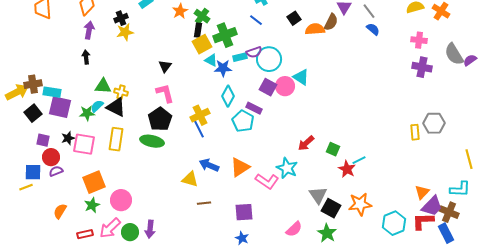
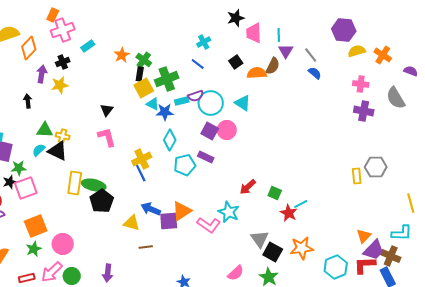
purple arrow: (89, 30) -> (42, 74), moved
yellow star: (125, 32) -> (60, 85), moved
purple semicircle: (470, 60) -> (411, 71), moved, turned 56
cyan triangle: (301, 77) -> (243, 103), moved
purple rectangle: (254, 108) -> (206, 157), moved
green star: (87, 113) -> (19, 168), moved
black pentagon: (160, 119) -> (102, 201), moved
cyan pentagon: (243, 121) -> (185, 165), turned 30
yellow rectangle: (116, 139) -> (75, 183), moved
pink square: (84, 144) -> (26, 188), turned -30
purple square: (244, 212) -> (169, 221), moved
purple arrow: (150, 229) -> (108, 273), moved

